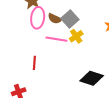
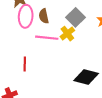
brown semicircle: (55, 19) -> (44, 16), turned 56
gray square: (70, 19) -> (76, 17), moved

